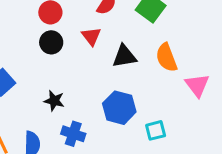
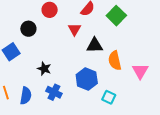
black circle: (51, 42) -> (28, 29), moved
orange semicircle: (166, 58) -> (115, 61), moved
cyan square: (156, 130) -> (109, 97), turned 32

